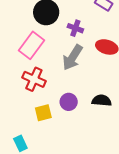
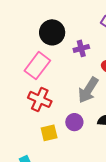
purple cross: (75, 28) -> (81, 48), turned -35
gray arrow: (72, 57) -> (88, 90), moved

